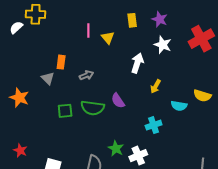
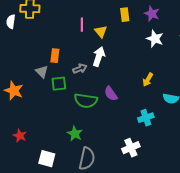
white semicircle: (16, 27) -> (11, 22), turned -40
white arrow: (137, 63) -> (99, 57), moved
green square: (65, 111) -> (59, 84), moved
green star: (116, 148) -> (75, 134), moved
red star: (20, 150) -> (20, 136), moved

